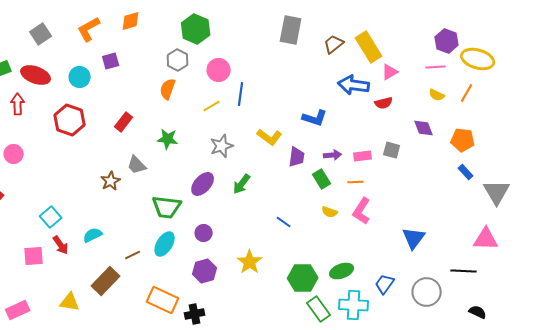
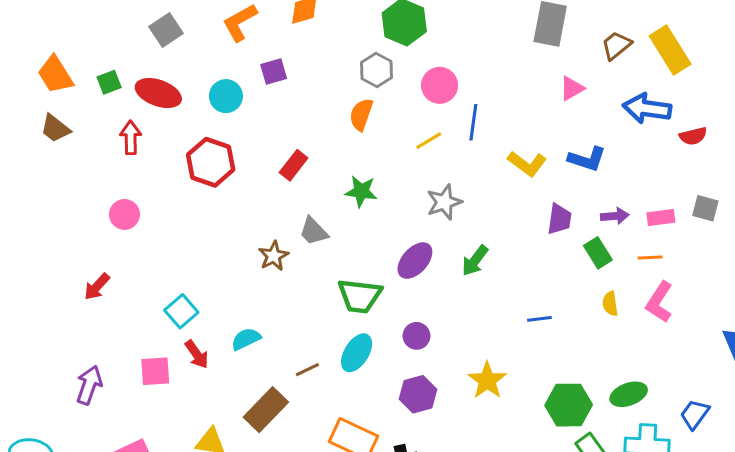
pink triangle: (390, 72) -> (572, 88), moved
yellow L-shape: (270, 137) -> (527, 164), moved
yellow semicircle: (330, 212) -> (610, 304), turned 63
blue line: (284, 222) -> (539, 319), turned -42

